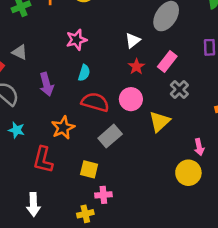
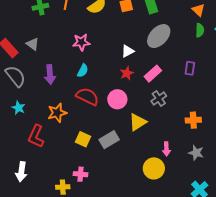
gray rectangle: (110, 136) -> (109, 140), moved
yellow square: (89, 169) -> (83, 139), moved

